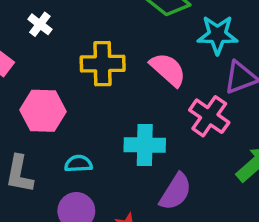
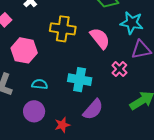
pink cross: (209, 116) -> (119, 69), size x0.7

